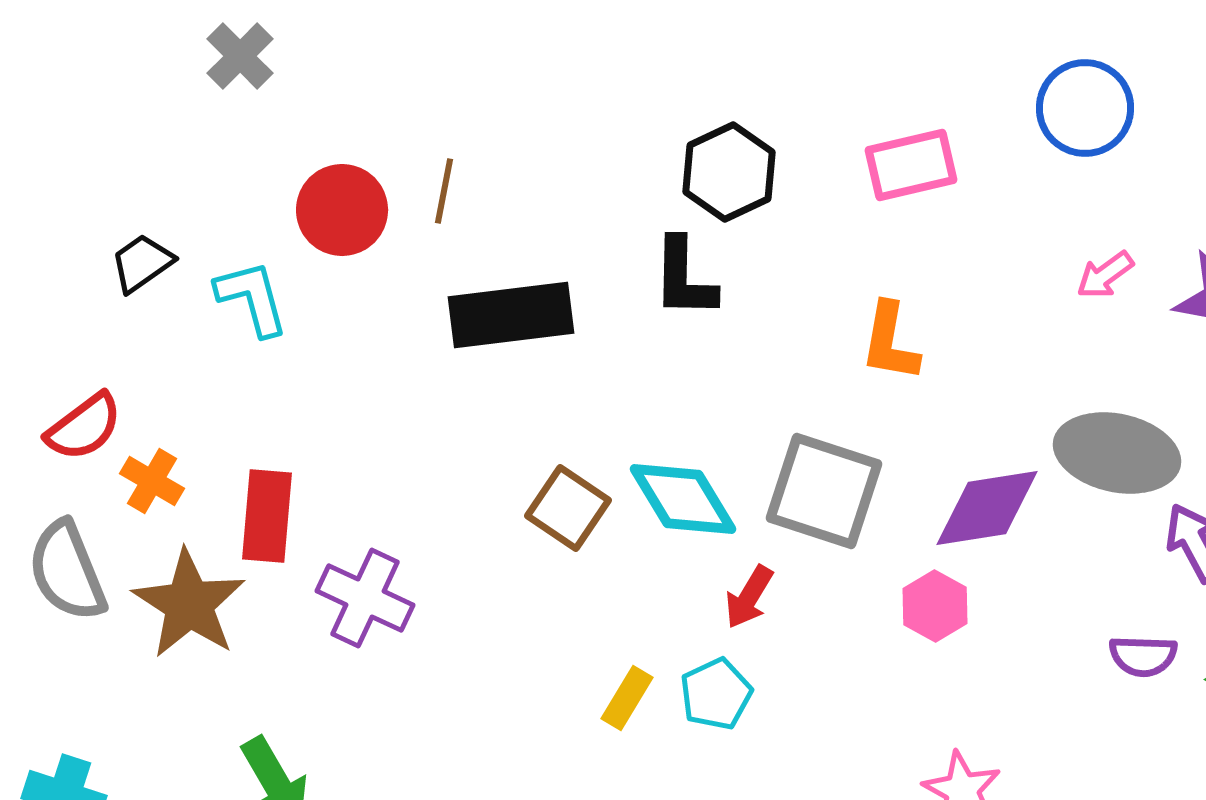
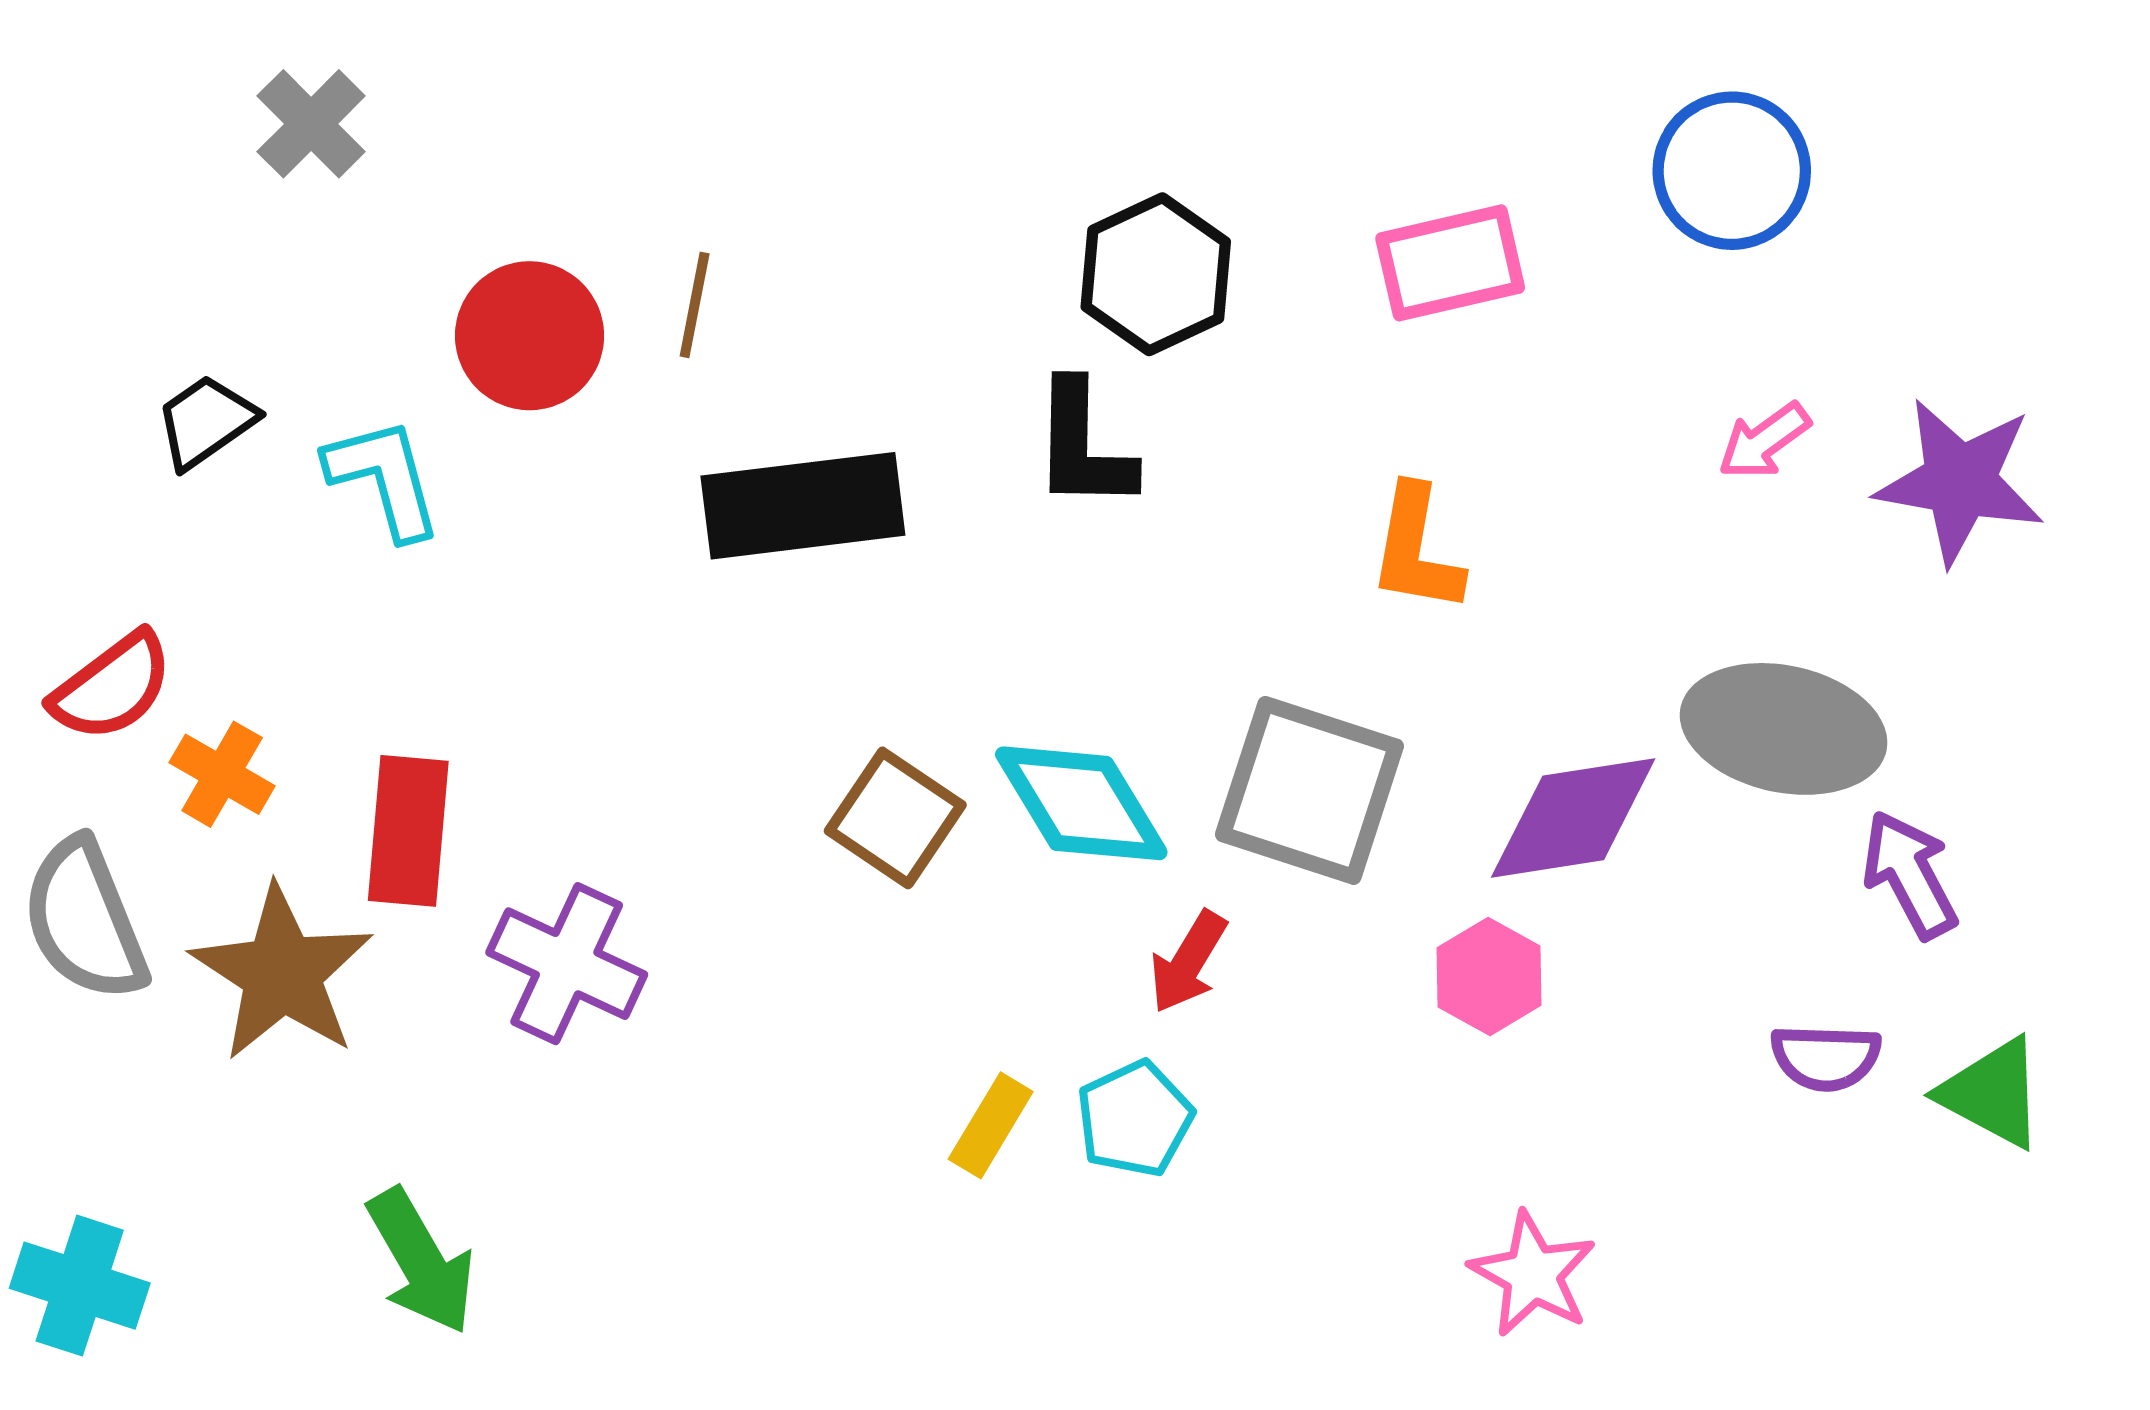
gray cross: (240, 56) -> (311, 124), moved

